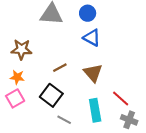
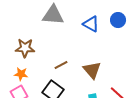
blue circle: (88, 13) -> (118, 20), moved
blue triangle: (92, 38) -> (91, 24), moved

